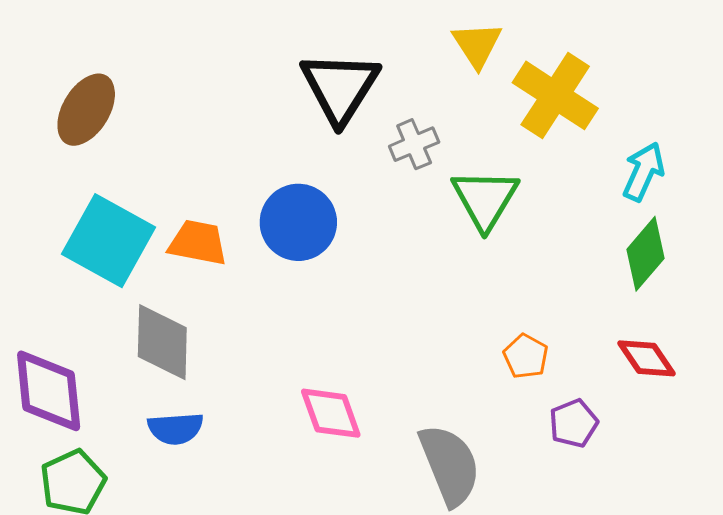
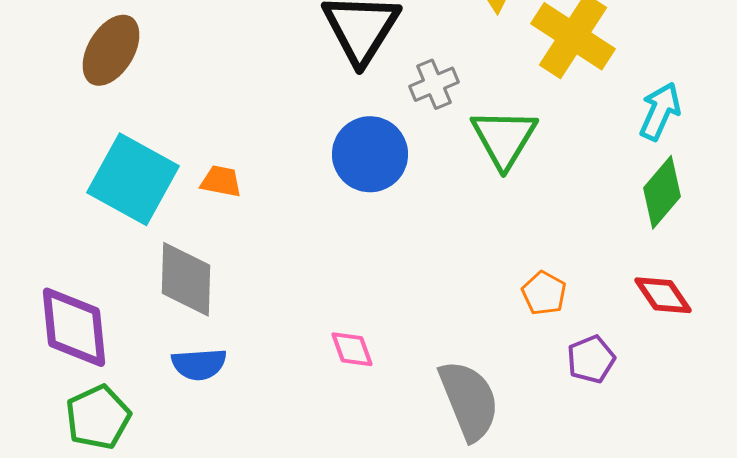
blue circle: (298, 222) -> (370, 154), moved
orange trapezoid: (198, 243) -> (221, 181), size x0.7
pink diamond: (331, 413) -> (352, 349), size x0.7

